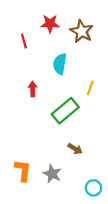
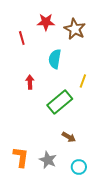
cyan circle: (94, 188) -> (79, 167), moved

